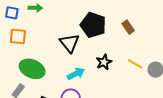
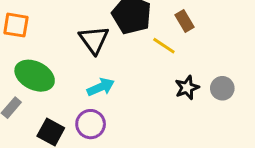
black star: (104, 62) -> (187, 88), moved
yellow line: (135, 64) -> (164, 46), moved

